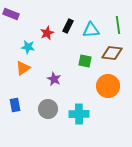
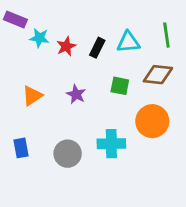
black rectangle: (68, 26) -> (97, 48), moved
cyan star: (28, 47) -> (39, 38), moved
purple star: (54, 79) -> (76, 94), moved
cyan cross: (79, 114) -> (111, 144), moved

